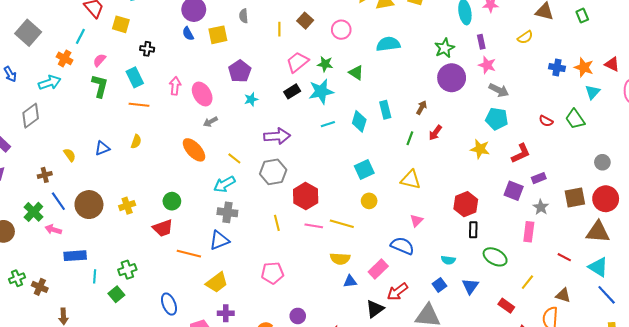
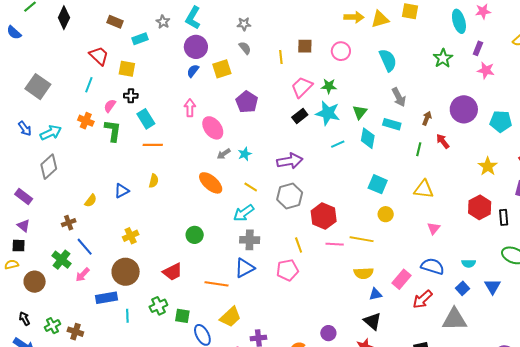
gray semicircle: (244, 16) -> (245, 48), turned 152
brown square: (305, 21) -> (305, 46), turned -35
blue semicircle: (188, 34) -> (193, 71), turned 72
purple rectangle: (481, 42) -> (478, 48), turned 40
cyan semicircle: (388, 44) -> (388, 60), turned 80
black cross: (147, 49) -> (131, 96), moved
orange cross: (65, 58) -> (86, 121), moved
green triangle: (356, 73) -> (360, 112), moved, turned 42
purple circle: (452, 78) -> (464, 109), moved
cyan arrow: (50, 83) -> (51, 133), moved
pink arrow: (175, 86) -> (190, 108), moved
gray arrow: (499, 90) -> (399, 97), moved, turned 42
cyan star: (321, 91) -> (328, 113), turned 30
cyan star: (251, 99) -> (245, 154), moved
cyan rectangle: (385, 110) -> (392, 124), turned -54
red arrow: (435, 133) -> (443, 141), turned 112
yellow star: (480, 149) -> (488, 166), moved, turned 30
yellow semicircle: (70, 155) -> (91, 201), turned 80
cyan square: (364, 169) -> (378, 184), turned -36
brown circle: (89, 205) -> (126, 272), moved
yellow cross: (127, 206) -> (131, 236), moved
red trapezoid: (163, 228) -> (173, 272), moved
pink arrow: (53, 230) -> (83, 275), turned -56
black rectangle: (473, 230) -> (504, 217), moved
blue semicircle: (402, 246) -> (433, 266), moved
pink pentagon: (272, 273) -> (288, 270), moved
yellow trapezoid: (217, 282) -> (230, 317), moved
green square: (116, 294) -> (182, 316), moved, turned -35
black triangle: (375, 309) -> (372, 321), moved, turned -36

